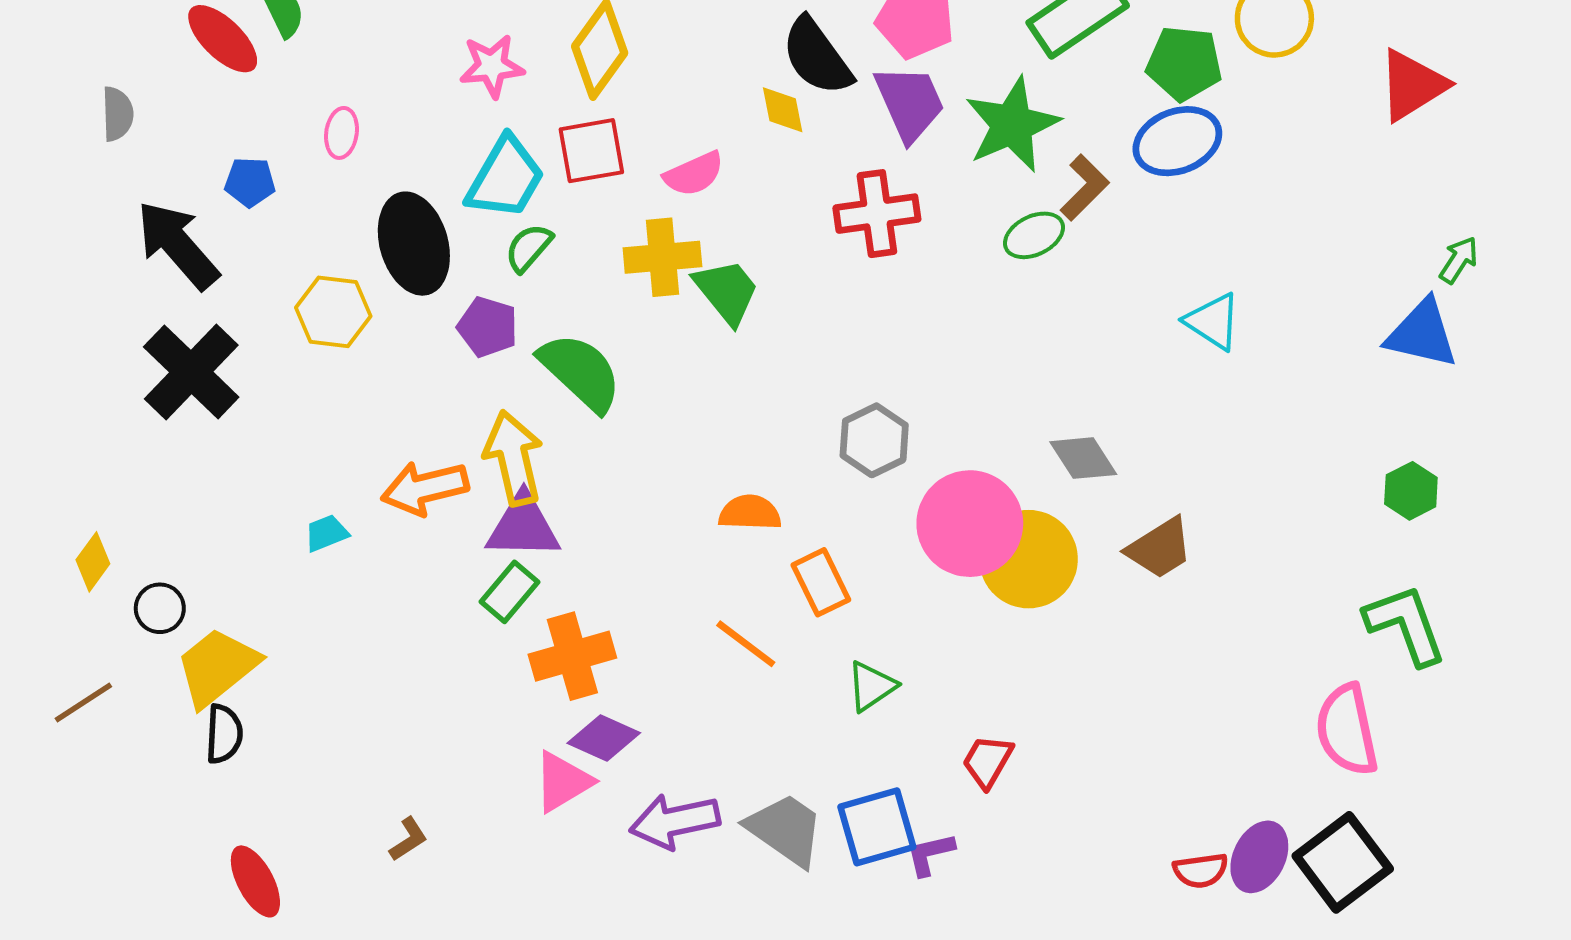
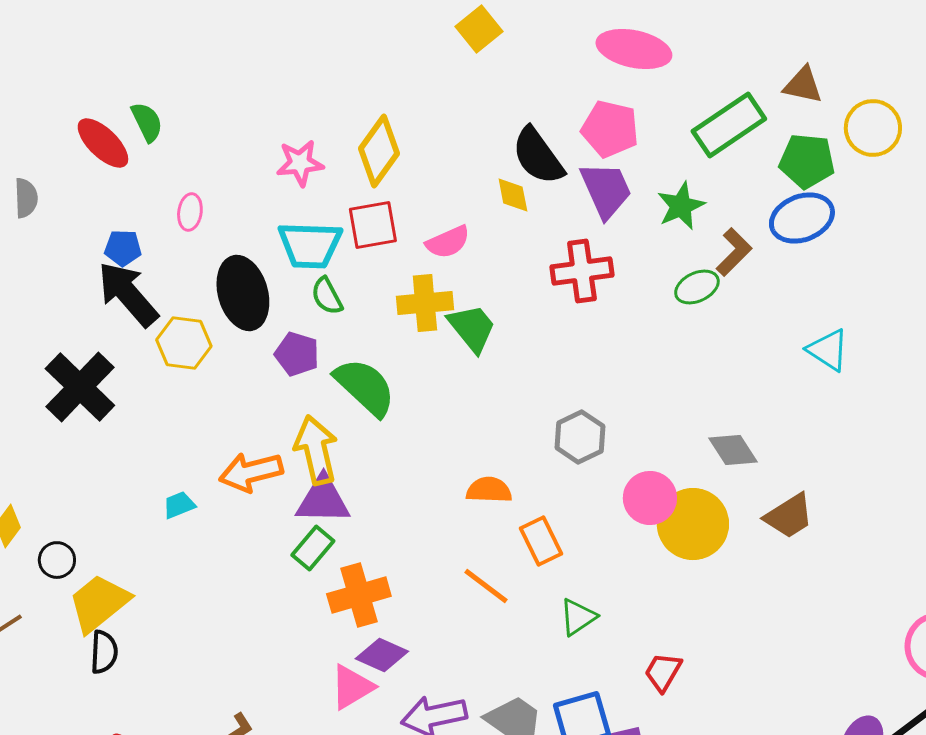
green star: (1012, 125) -> (681, 206), size x0.7
cyan trapezoid: (505, 178) -> (310, 245), turned 62
black arrow: (178, 245) -> (128, 294), moved
green semicircle: (529, 248) -> (327, 296), turned -69
pink circle: (970, 524) -> (650, 498), size x0.7

